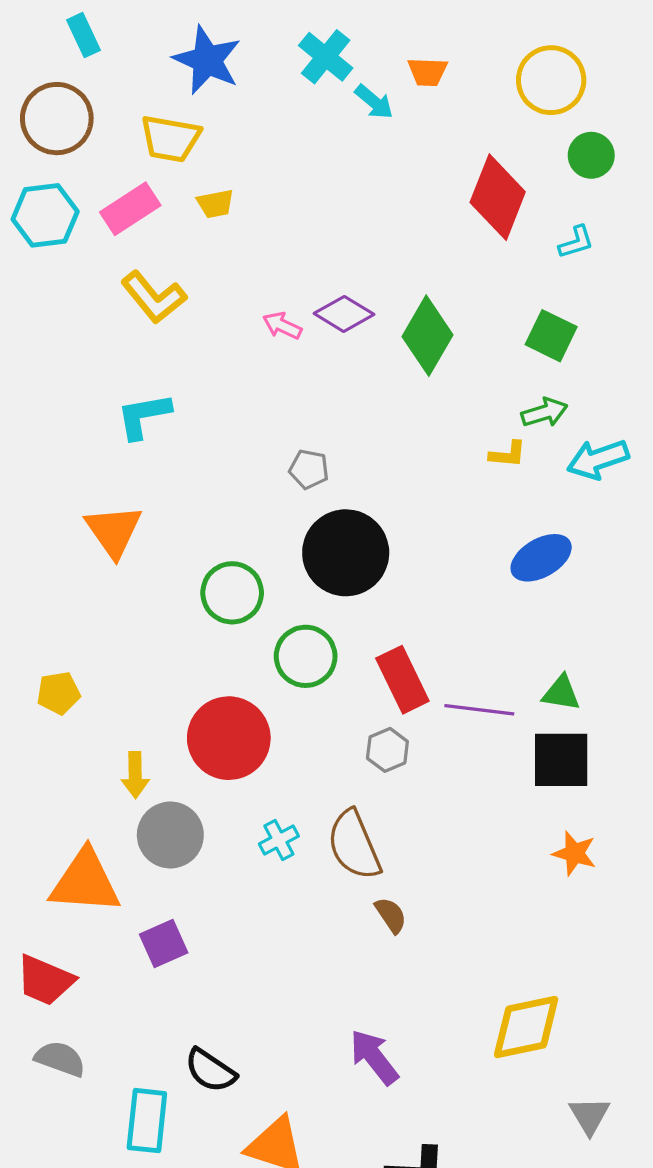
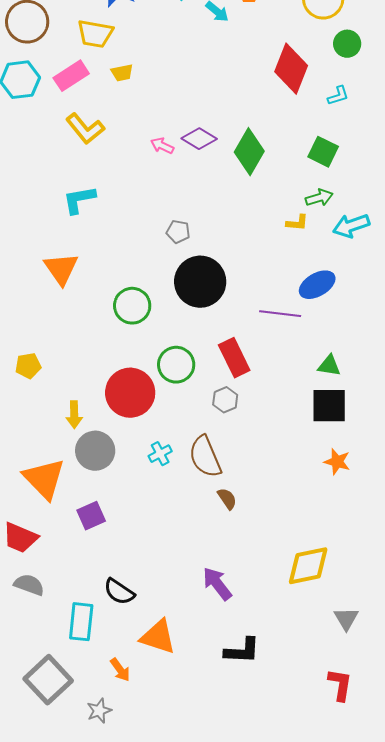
green circle: (306, 656) -> (176, 365), moved
purple line: (479, 710) -> (280, 314), moved
orange triangle: (85, 882) -> (44, 479), turned 42

